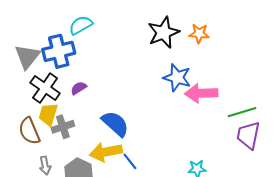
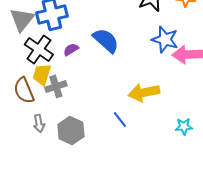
blue semicircle: (115, 124) -> (106, 40), moved
yellow arrow: (106, 152) -> (144, 92), moved

